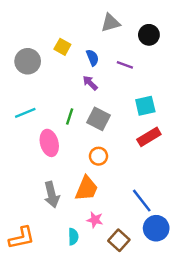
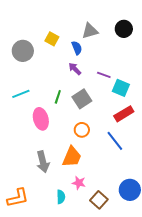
gray triangle: (111, 23) -> (90, 31), moved
purple line: (125, 65) -> (104, 75), moved
cyan square: (145, 106) -> (121, 88), turned 36
gray square: (98, 119) -> (82, 99), turned 30
blue line: (142, 201) -> (115, 141), moved

